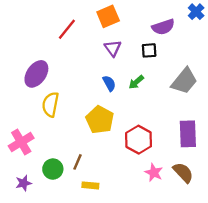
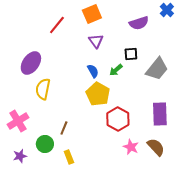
black square: (149, 50) -> (131, 54), moved
yellow pentagon: (100, 120) -> (98, 94), moved
brown line: (77, 162) -> (64, 128), moved
yellow rectangle: (90, 185) -> (69, 157), moved, turned 64

